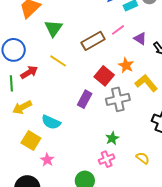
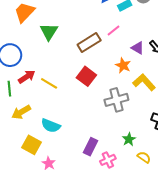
purple triangle: (140, 39) -> (138, 48), moved
yellow line: (58, 61) -> (49, 83), moved
red square: (104, 76) -> (86, 76), moved
purple rectangle: (85, 99) -> (91, 147), moved
green star: (112, 138) -> (129, 139), moved

